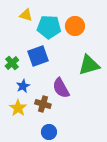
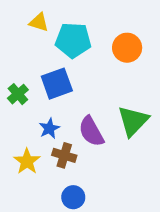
orange circle: (75, 26) -> (127, 48), moved
green triangle: (89, 65) -> (133, 121), moved, turned -30
blue star: (23, 86) -> (49, 128), moved

